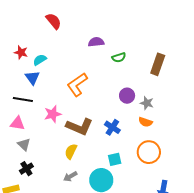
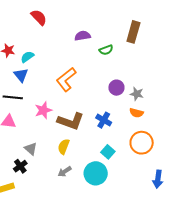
brown rectangle: (158, 64) -> (133, 32), moved
gray triangle: (24, 144) -> (31, 149), moved
cyan square: (115, 159) -> (108, 152), turned -32

